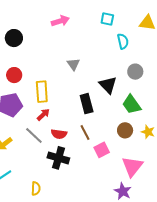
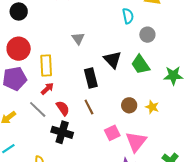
gray circle: (135, 72) -> (147, 35), moved
red circle: (14, 75) -> (19, 49), size x1.5
green trapezoid: (132, 104) -> (140, 64), moved
red semicircle: (59, 134) -> (63, 108), turned -133
pink square: (102, 150) -> (112, 133), moved

